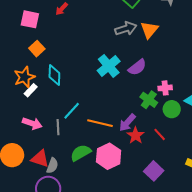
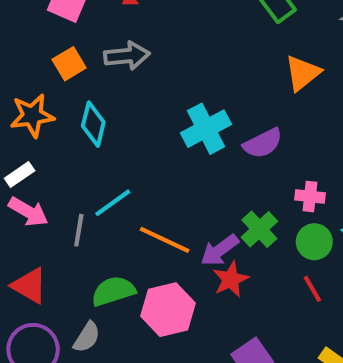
gray arrow: (126, 29) -> (127, 56), moved
white rectangle: (31, 90) -> (20, 174), moved
green cross: (149, 100) -> (259, 229), moved
red line: (160, 134) -> (312, 289), moved
gray semicircle: (52, 166) -> (87, 337), moved

